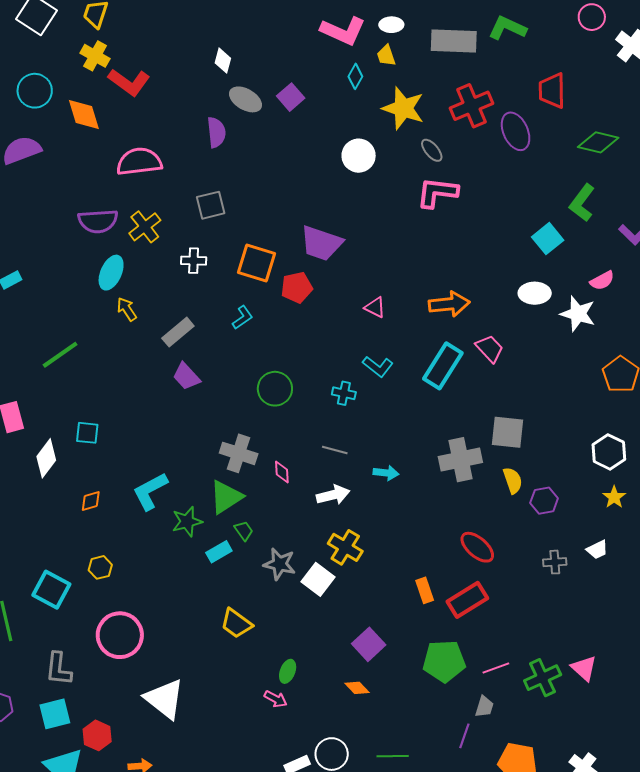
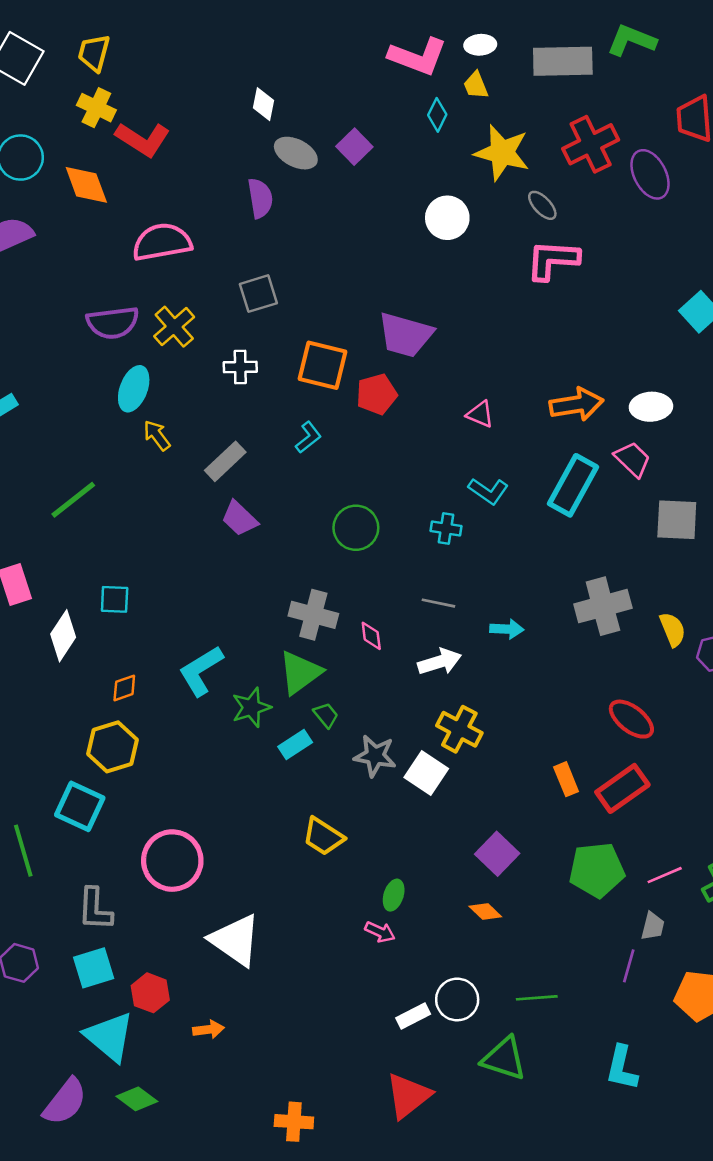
white ellipse: (535, 293) -> (651, 407), moved
gray square: (508, 432) -> (677, 520), moved
yellow hexagon: (100, 567) -> (112, 747), moved, size x1.6

